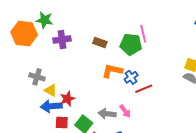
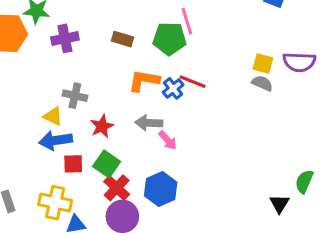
gray cross: (37, 77) -> (75, 96), moved
red line: (144, 89) -> (192, 82), moved, turned 48
red star: (67, 99) -> (102, 126), moved
gray arrow: (107, 114) -> (149, 123), moved

